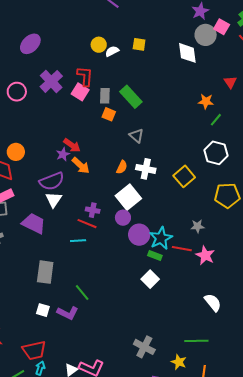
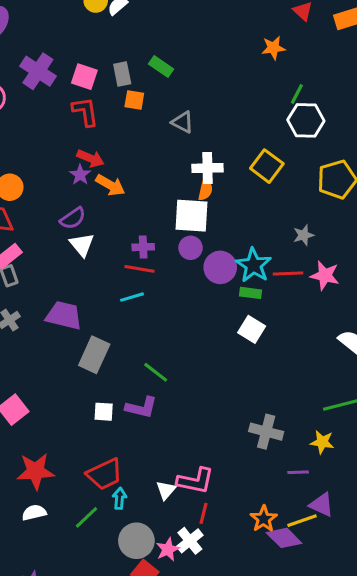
red L-shape: (85, 76) -> (85, 112), moved
green rectangle: (131, 97) -> (161, 67), size x0.7
green line: (216, 120) -> (297, 94), moved
orange semicircle: (122, 167) -> (205, 190), moved
purple semicircle: (52, 181) -> (73, 218), size x0.7
white square: (128, 197) -> (192, 216), turned -35
purple trapezoid: (34, 223) -> (64, 315), moved
gray rectangle: (45, 272) -> (94, 355), turned 30

